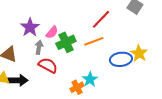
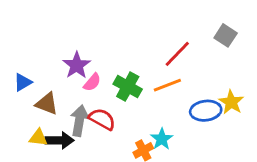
pink semicircle: (52, 32) -> (92, 82), moved
green cross: (66, 42) -> (128, 87), turned -36
gray arrow: (39, 47) -> (79, 121), moved, size x1.5

